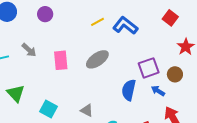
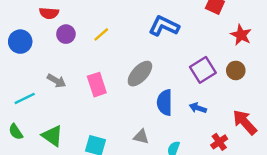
yellow line: (98, 22) -> (101, 34), moved
blue semicircle: (129, 90) -> (165, 103), moved
blue arrow: (158, 91) -> (198, 108), moved

